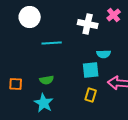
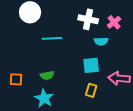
pink cross: (114, 15) -> (114, 22), moved
cyan semicircle: (104, 54) -> (101, 41), moved

